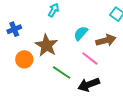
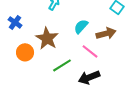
blue cross: (14, 29) -> (15, 22), turned -32
green line: (62, 73) -> (62, 65), turned -66

